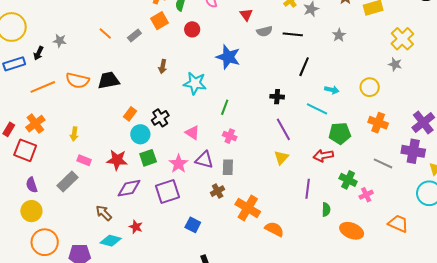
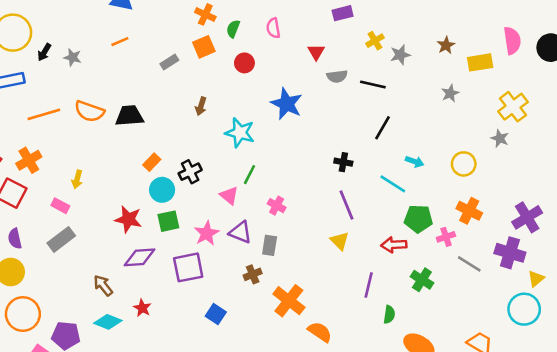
orange line: (105, 33) -> (120, 42), moved, turned -72
gray star: (339, 35) -> (450, 93), moved
black arrow: (38, 53) -> (44, 52), moved
green line: (225, 107) -> (250, 175), moved
yellow triangle: (281, 157) -> (340, 241), turned -35
pink rectangle: (84, 160) -> (60, 206), moved
pink cross: (366, 195) -> (446, 237), moved

